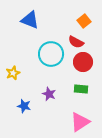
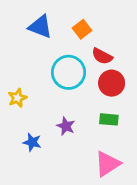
orange square: (84, 21) -> (82, 29), moved

